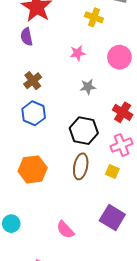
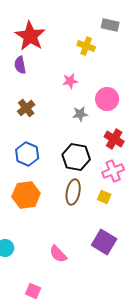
pink circle: (119, 57) -> (107, 99), moved
blue hexagon: (34, 113) -> (27, 154), moved

